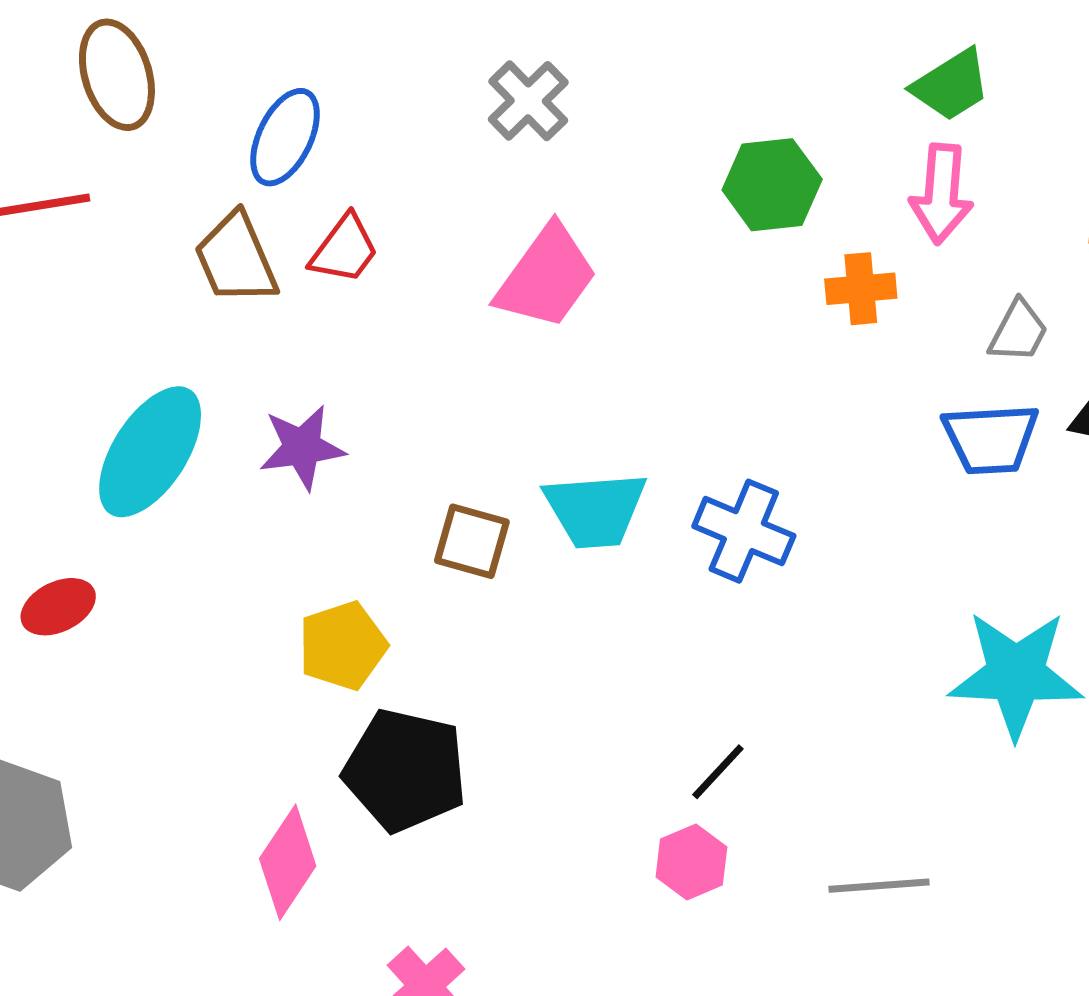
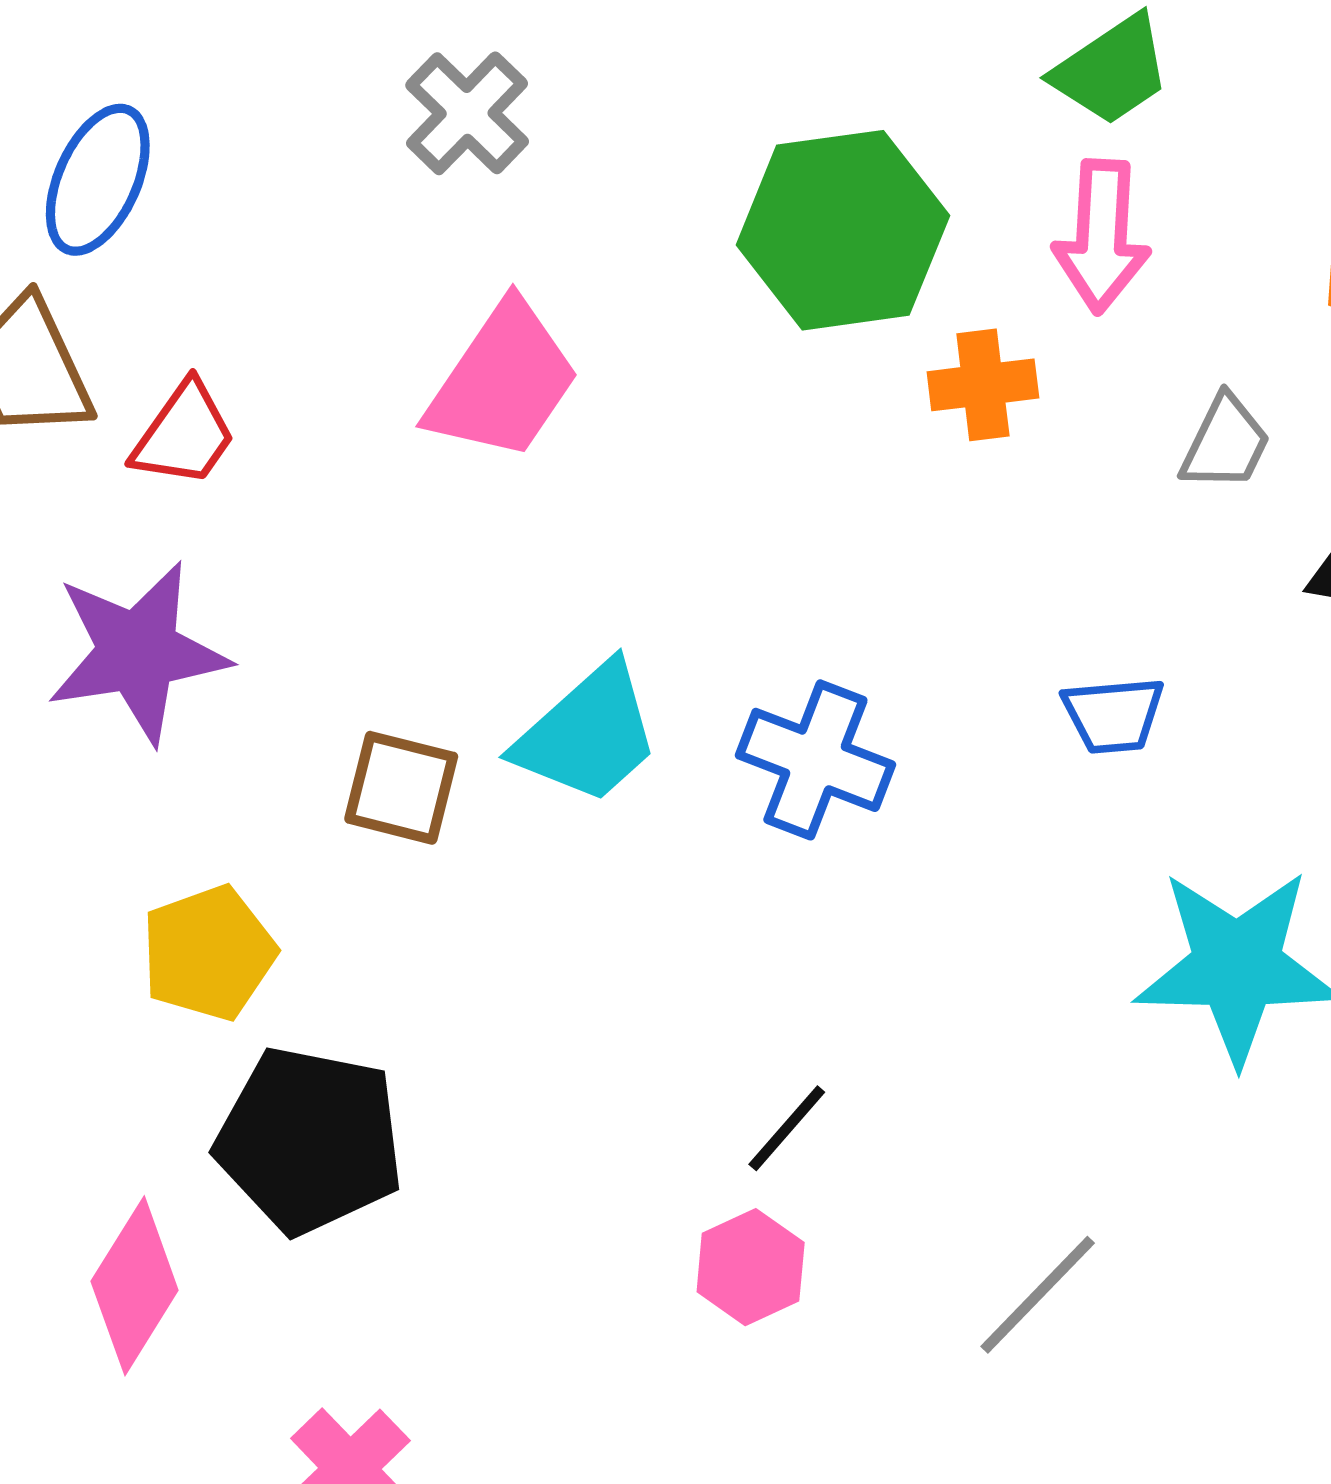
green hexagon: (772, 185) -> (843, 230), size x1.4
red trapezoid: (344, 249) -> (184, 435), moved
blue trapezoid: (991, 439) -> (1113, 715), moved, size x0.7
purple star: (302, 447) -> (138, 652), size x1.4
cyan trapezoid: (595, 510) -> (588, 734), turned -36
gray line: (879, 886) -> (1038, 1295), turned -40

